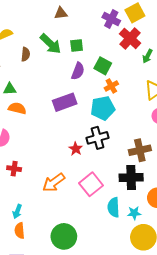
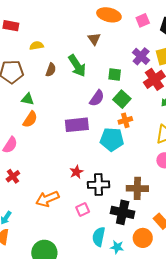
brown triangle: (61, 13) -> (94, 39), turned 48
green square: (77, 46) -> (115, 74), moved
orange semicircle: (17, 108) -> (30, 119), turned 96
black cross: (98, 138) -> (99, 185), moved
red cross: (14, 169) -> (13, 176), turned 32
pink square: (91, 184) -> (83, 209), size x0.6

